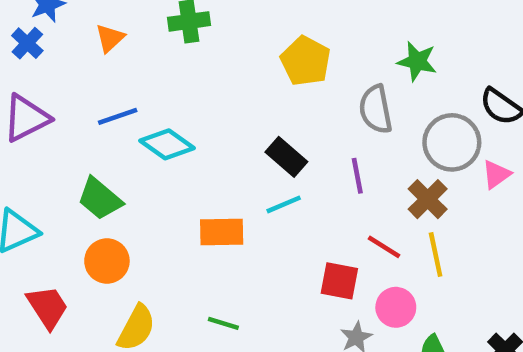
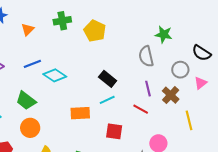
yellow pentagon: (306, 61) -> (95, 31), moved
gray circle: (452, 142) -> (180, 70), size x0.7
purple line: (357, 176) -> (148, 89), moved
red line: (384, 247) -> (141, 109), moved
yellow line: (436, 255) -> (189, 120), moved
red square: (339, 281) -> (114, 131), moved

